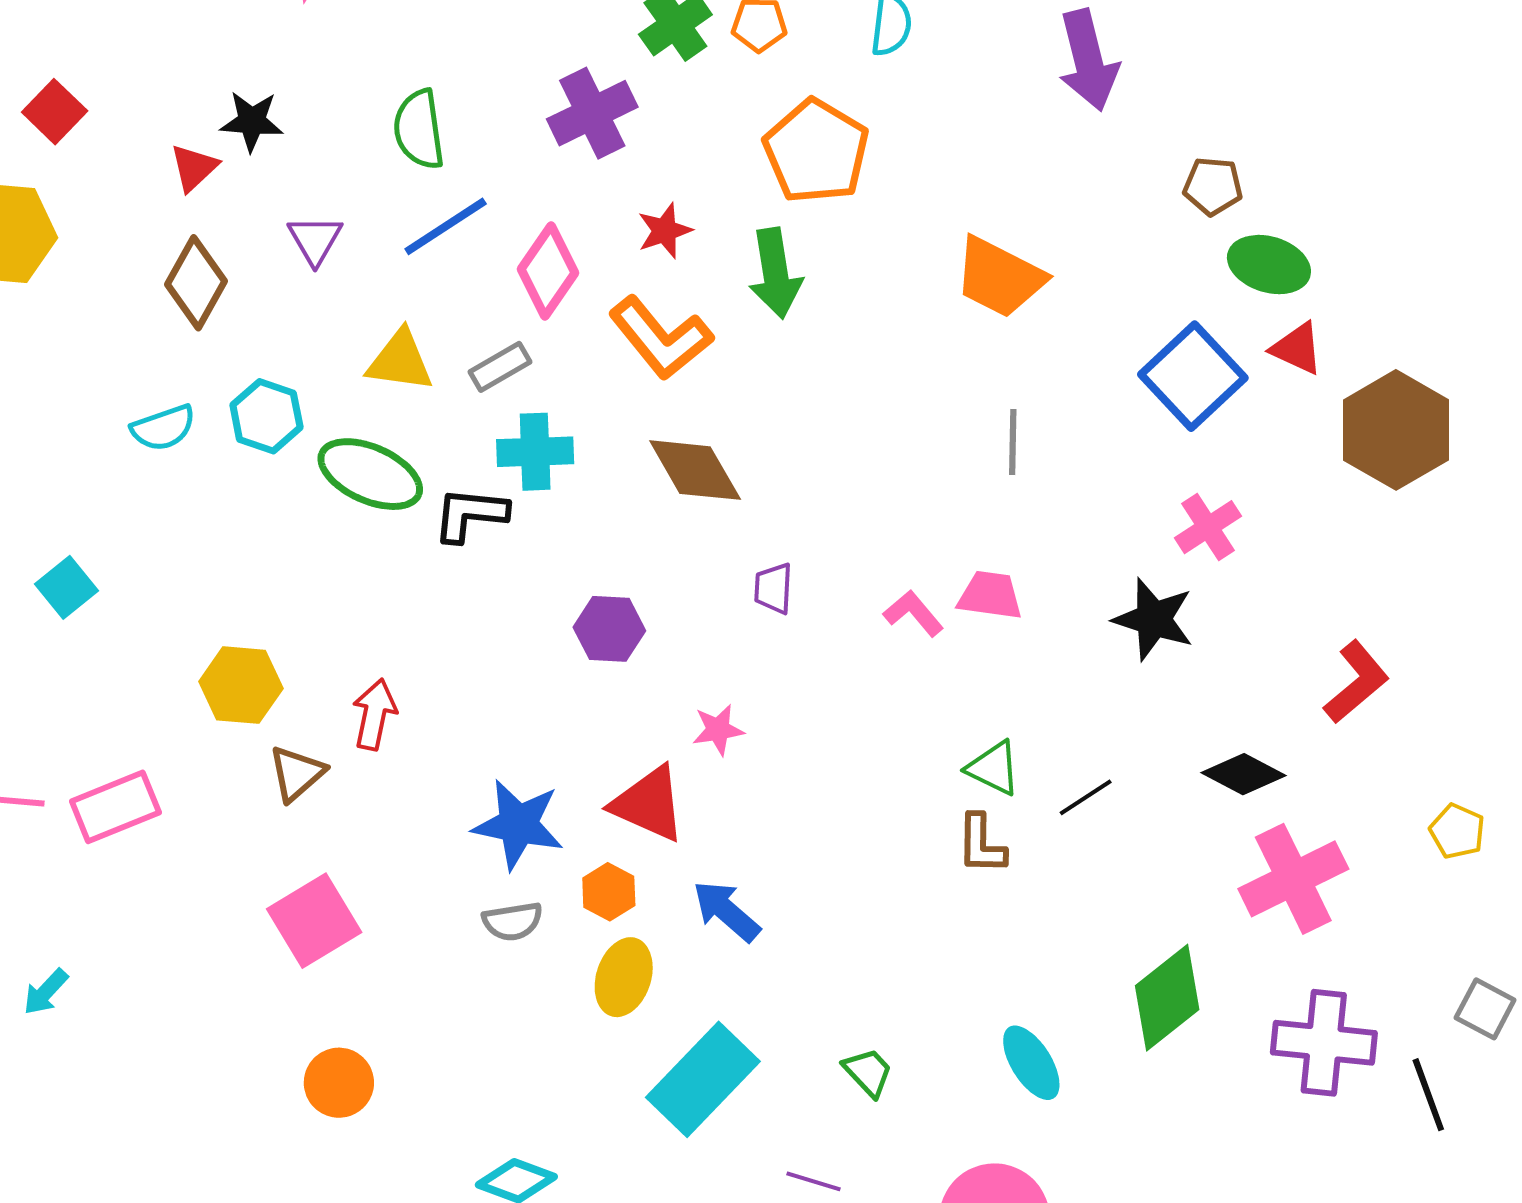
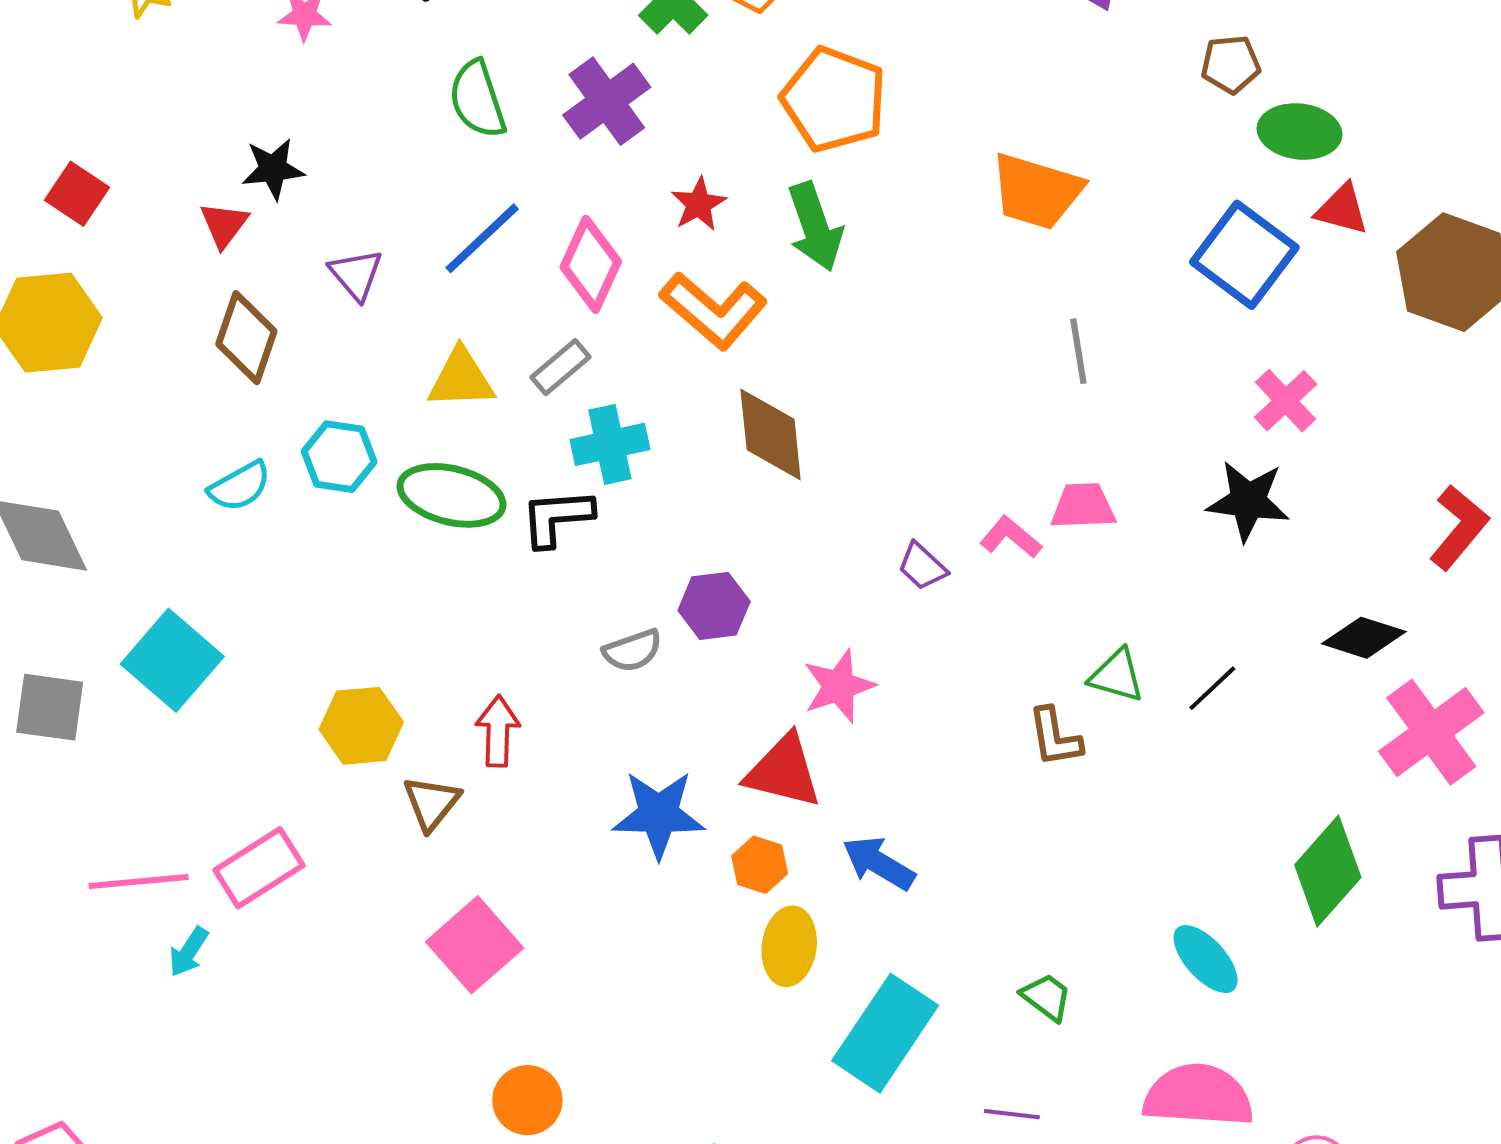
green semicircle: (419, 129) -> (477, 99), moved
brown diamond: (695, 470) -> (771, 435), turned 34
cyan square: (66, 587) -> (172, 660), size x1.6
purple trapezoid: (773, 588) -> (922, 566), moved, turned -40
pink star: (718, 730) -> (839, 686), size x1.4
brown L-shape: (981, 844) -> (1055, 737), moved
gray semicircle: (513, 921) -> (632, 651), moved
cyan arrow: (46, 992) -> (189, 952), moved

